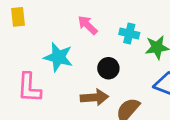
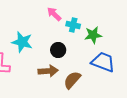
pink arrow: (88, 25) -> (54, 14), moved

